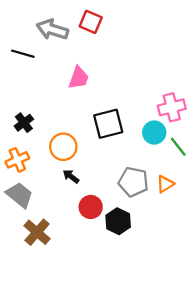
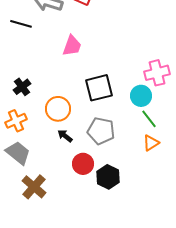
green line: (178, 147) -> (149, 119), moved
gray pentagon: (133, 182) -> (101, 131), moved

